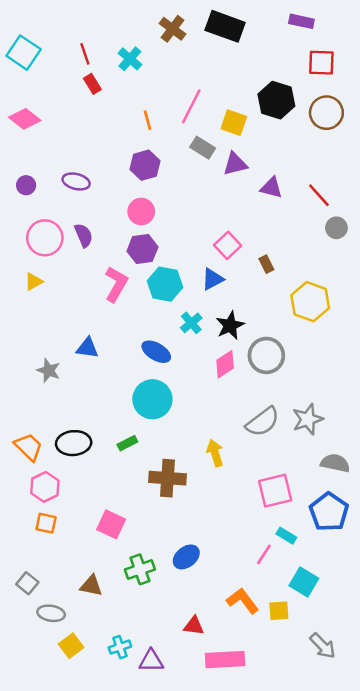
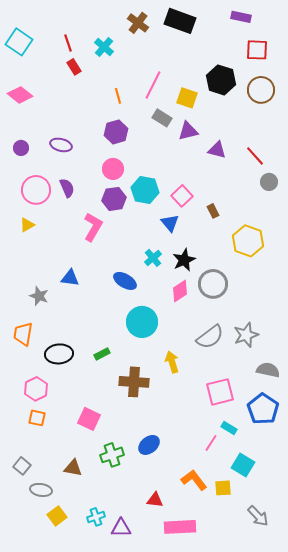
blue triangle: (213, 279) -> (170, 223), turned -42
cyan hexagon: (165, 284) -> (145, 190), moved
cyan circle: (152, 399) -> (142, 322), moved
orange trapezoid: (29, 447) -> (23, 334), moved, turned -125

